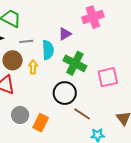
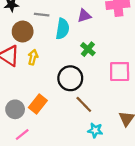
green cross: (75, 63) -> (88, 49), size x0.6
yellow arrow: (33, 67) -> (33, 57), moved
gray circle: (20, 115) -> (15, 109), moved

